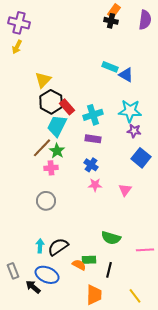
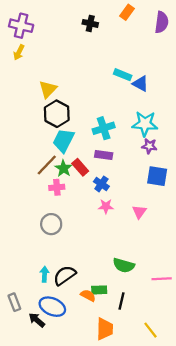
black cross: (111, 21) -> (90, 23), moved
red rectangle: (67, 107) -> (80, 167), moved
blue square: (141, 158) -> (157, 176), turned -30

